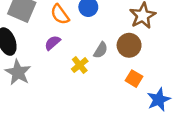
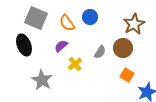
yellow cross: (80, 65) -> (75, 64), moved
gray star: (18, 72) -> (42, 80), moved

